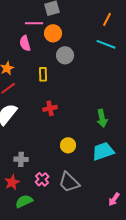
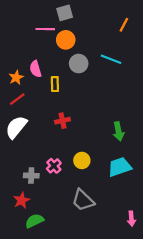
pink semicircle: (25, 43) -> (36, 69), moved
cyan line: (106, 44) -> (111, 59), moved
pink cross: (42, 179) -> (54, 166), moved
pink arrow: (114, 199) -> (131, 219), turned -40

